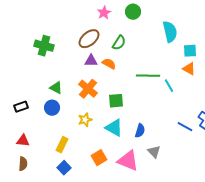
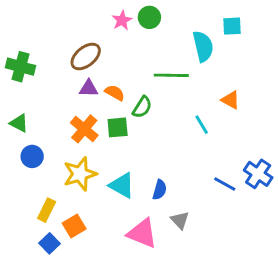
pink star: (104, 13) -> (122, 20), moved
green semicircle: (119, 43) -> (142, 107), moved
cyan square: (190, 51) -> (232, 26), moved
green line: (148, 76) -> (171, 75), moved
green triangle: (56, 88) -> (19, 123), moved
green square: (116, 101) -> (118, 127), moved
yellow star: (85, 120) -> (80, 174), size x1.6
orange square: (99, 158) -> (74, 226), moved

